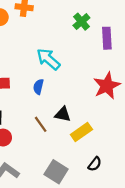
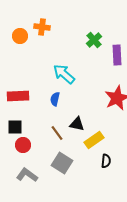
black semicircle: (95, 164) -> (106, 161), moved, turned -32
gray square: (56, 172) -> (62, 163), moved

